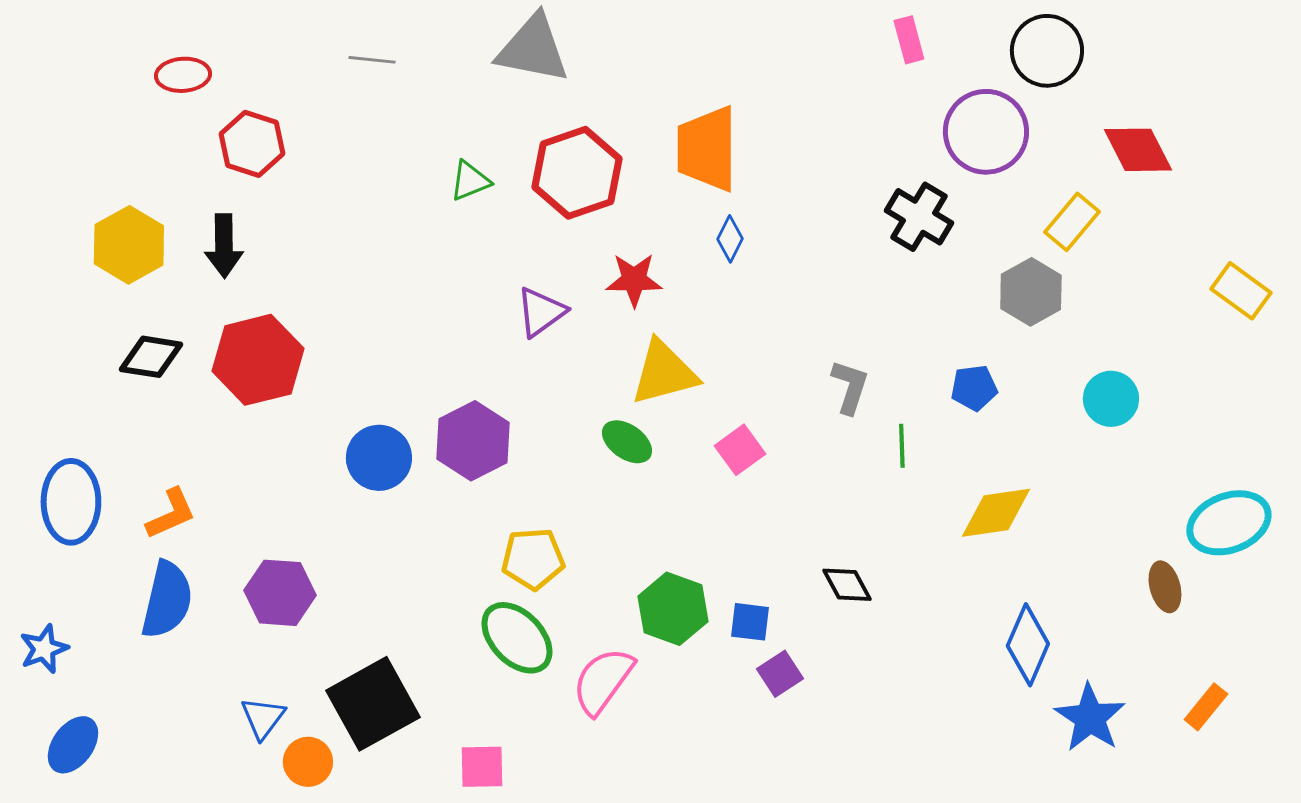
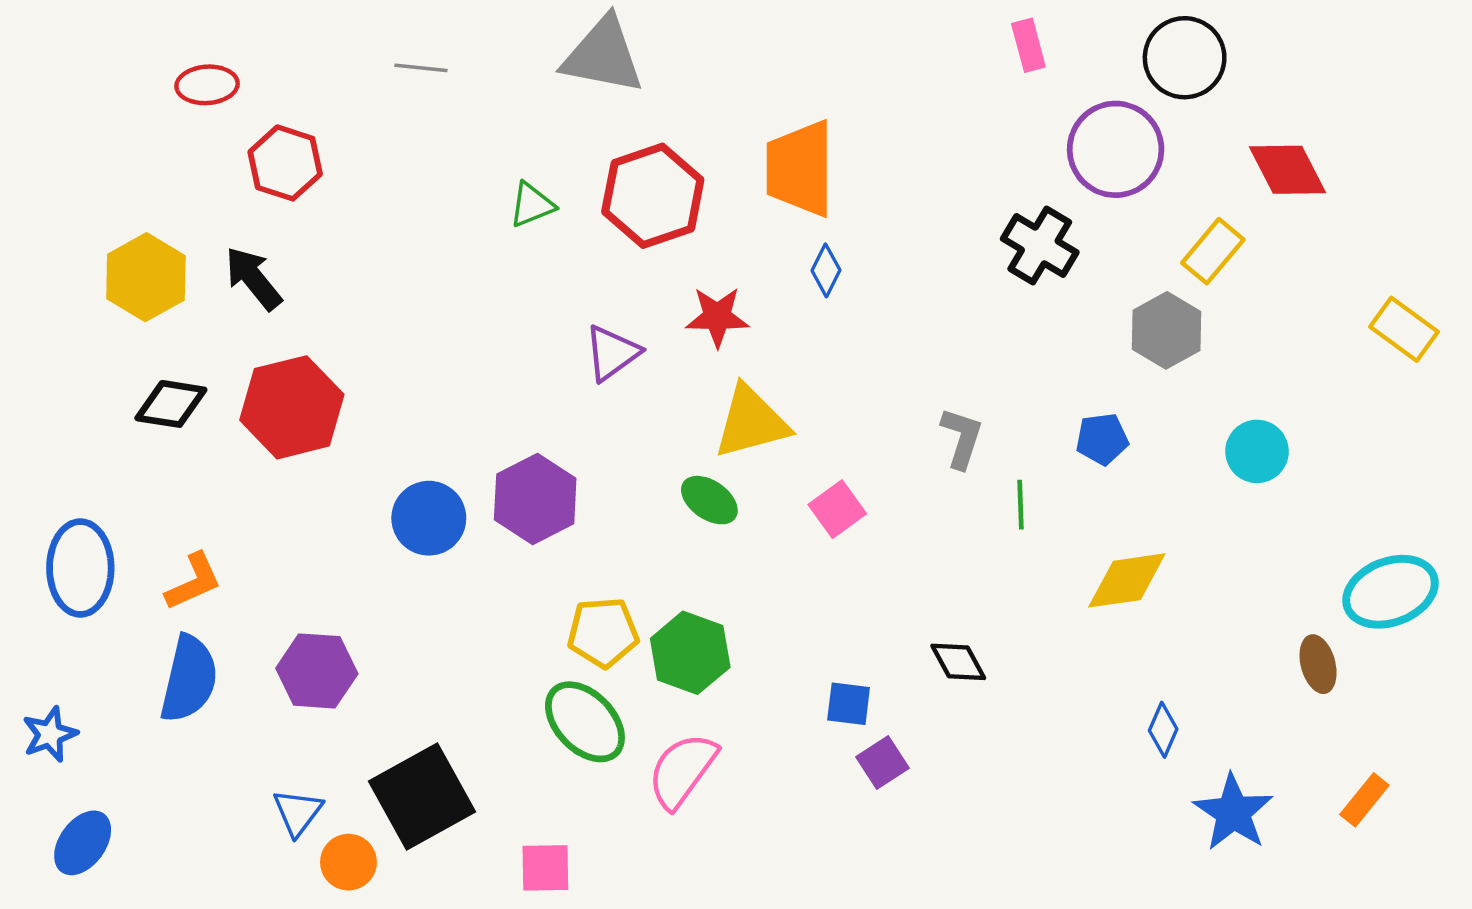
black arrow: (224, 246) -> (253, 278), turned 142
green hexagon: (673, 609) -> (690, 653), moved
blue diamond: (1028, 645) -> (1163, 730), size x0.6

